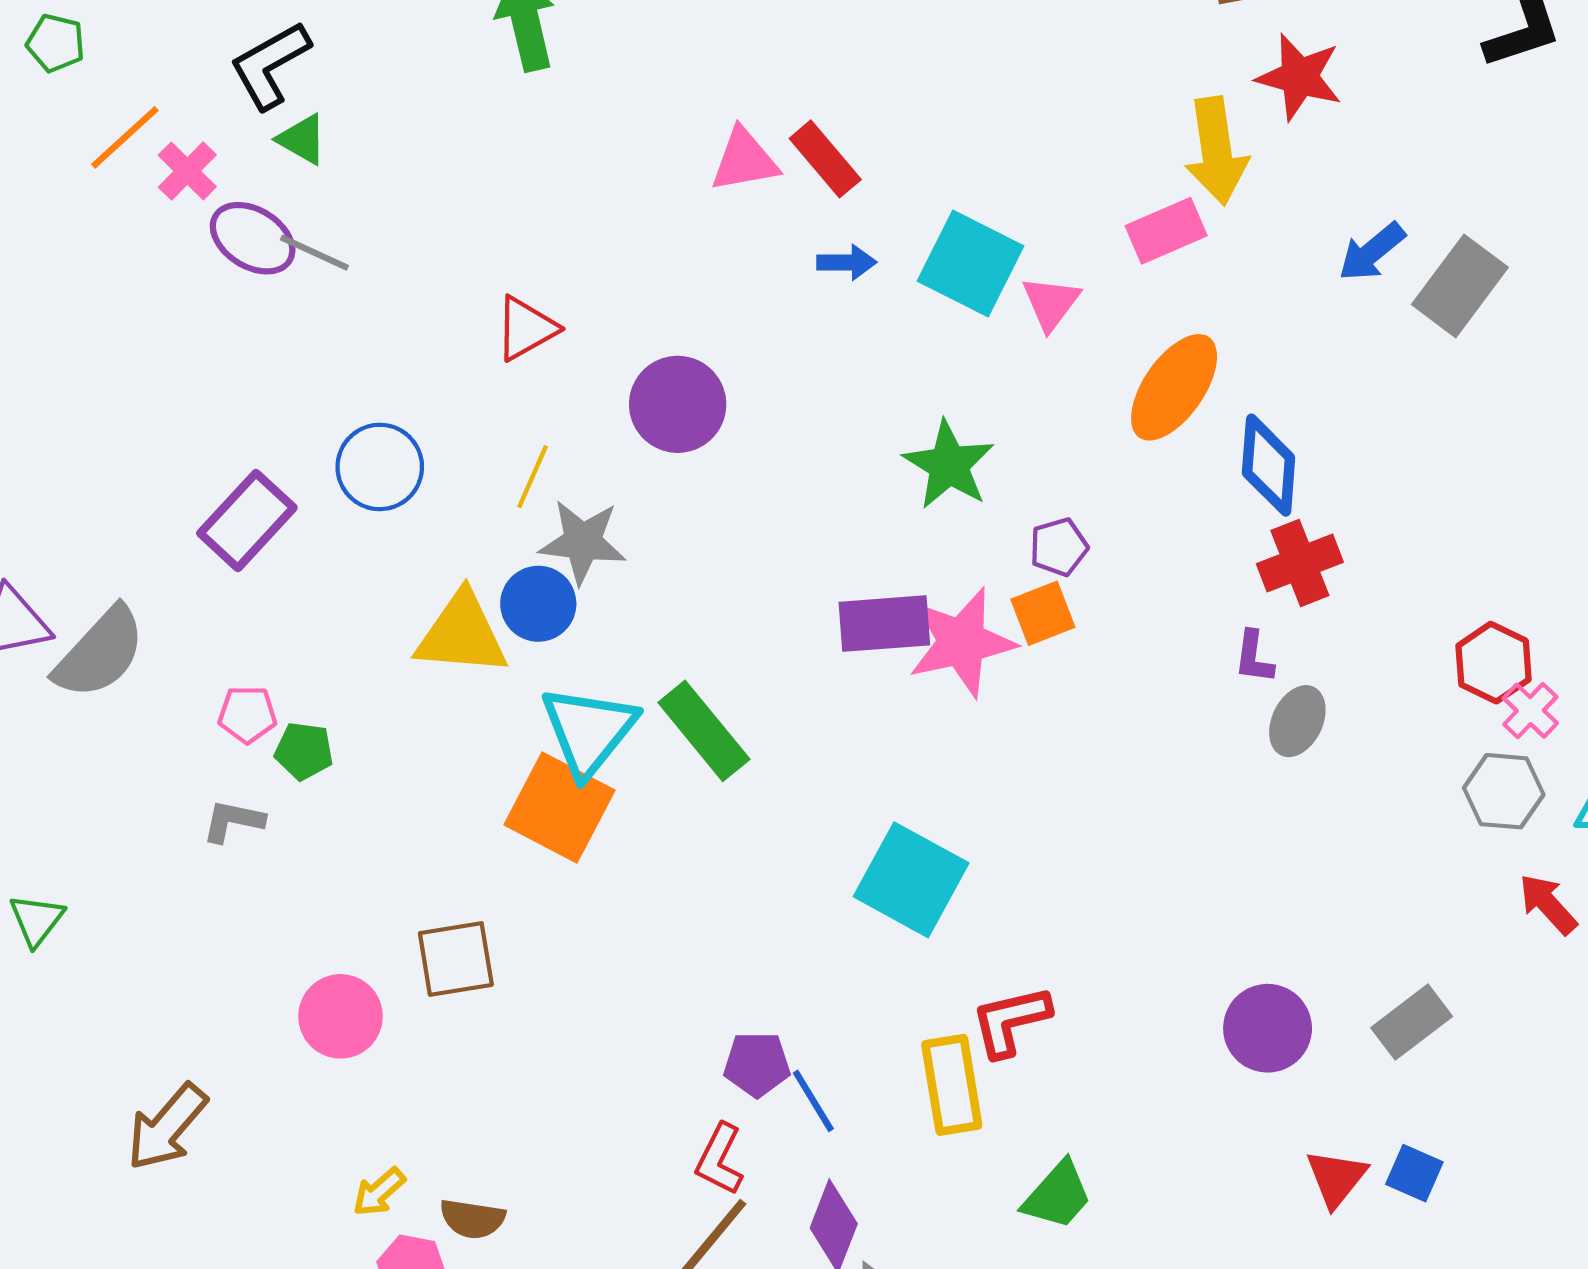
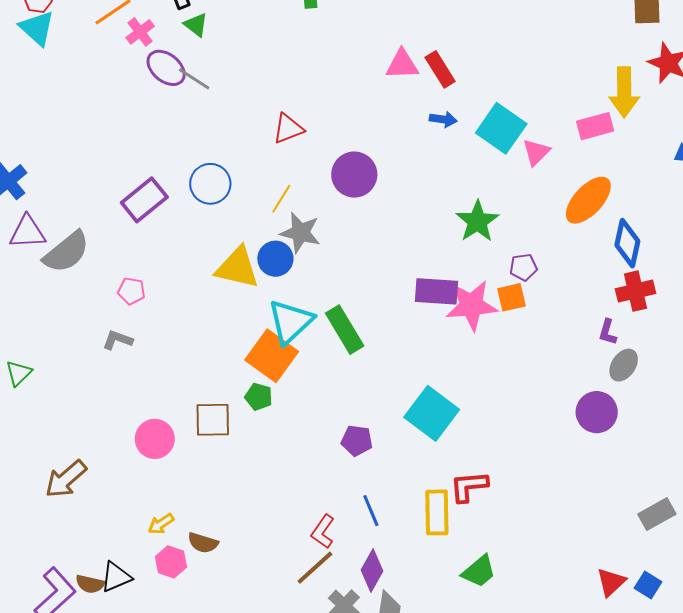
green pentagon: (304, 751) -> (259, 397), moved
purple circle: (1268, 1028) -> (597, 412), moved
purple pentagon: (757, 1064) -> (357, 441), moved

